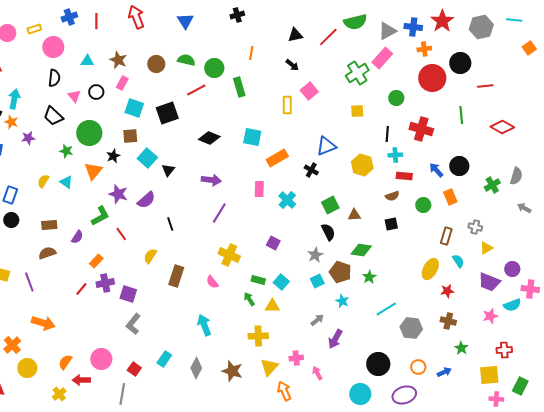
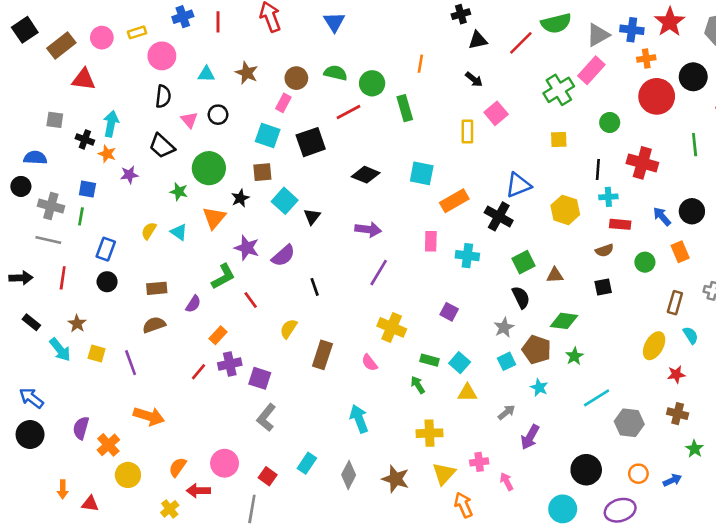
black cross: (237, 15) -> (461, 14), moved
pink rectangle: (122, 83) -> (283, 103), moved
black cross: (311, 170) -> (499, 216), size x1.5
cyan cross: (287, 200) -> (467, 256), turned -36
yellow triangle: (272, 306) -> (467, 393), moved

